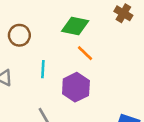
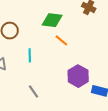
purple hexagon: (76, 87) -> (78, 76), moved

